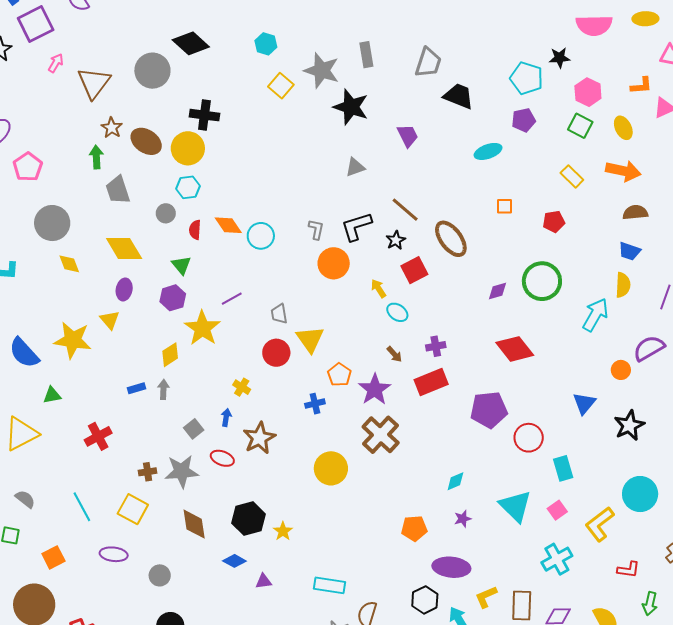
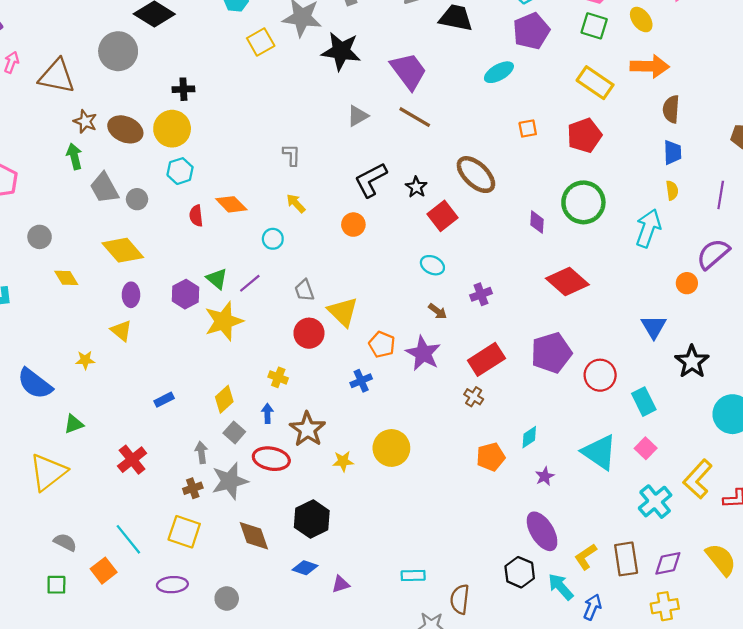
brown triangle: (94, 83) -> (57, 76), turned -45
yellow square: (281, 86) -> (261, 42), turned 30
black cross: (204, 115) -> (183, 89), size x0.7
purple pentagon: (524, 120) -> (531, 31), size x1.4
purple trapezoid: (408, 136) -> (408, 71), size x1.5
yellow rectangle: (572, 176) -> (595, 83), size x1.4
brown line: (405, 210) -> (415, 117), moved
brown semicircle: (635, 212) -> (671, 109), turned -70
gray circle: (166, 213) -> (137, 199), moved
red pentagon: (554, 222) -> (584, 135), size x1.4
gray circle: (52, 223) -> (40, 237), size x0.6
gray L-shape: (316, 229) -> (292, 155), moved
cyan circle: (261, 236) -> (273, 239), moved, size x0.7
blue trapezoid: (629, 251) -> (673, 152), turned -100
orange circle: (334, 263) -> (353, 225), size x0.7
green triangle: (181, 265) -> (217, 279), moved
yellow semicircle: (623, 285) -> (672, 190), size x0.7
yellow arrow: (378, 288) -> (296, 203), moved
purple diamond: (497, 291) -> (537, 222), turned -60
yellow star: (202, 328) -> (224, 321), turned 30
yellow star: (73, 340) -> (85, 360), size x0.5
yellow diamond: (170, 355) -> (224, 399), moved
red rectangle: (431, 382) -> (486, 359), moved
gray arrow: (163, 389) -> (201, 453), moved
black star: (629, 425) -> (692, 362), moved
brown cross: (381, 435) -> (474, 397), moved, size x0.5
red ellipse: (222, 458) -> (271, 459), size x1.4
yellow L-shape: (600, 524) -> (698, 479), moved
orange pentagon: (414, 528) -> (491, 457), moved
yellow star: (283, 531) -> (343, 461), moved, turned -30
orange square: (53, 557) -> (104, 571), moved
purple ellipse: (451, 567) -> (542, 531), turned 63
cyan rectangle: (329, 585) -> (413, 576), size x0.7

